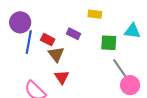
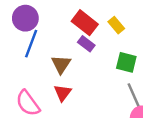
yellow rectangle: (95, 14) -> (116, 25), turned 32
red rectangle: (48, 40) -> (85, 23), moved, size x1.5

